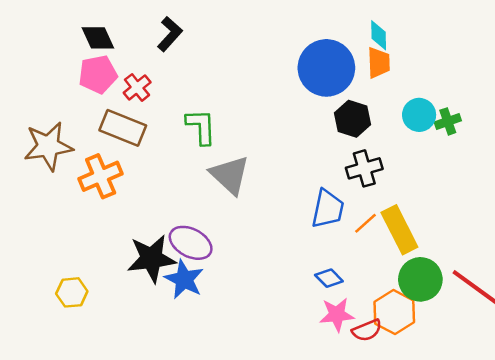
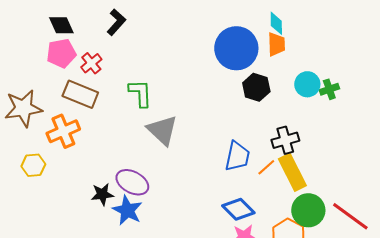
black cross: (364, 168) -> (285, 140), moved
black star: (151, 258) -> (102, 194), size x0.6
blue diamond: (329, 278) -> (238, 209), size x1.5
yellow hexagon: (72, 292) -> (33, 165), moved

